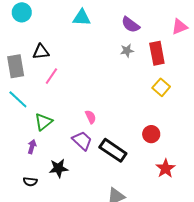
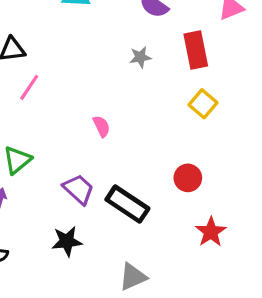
gray star: (127, 51) -> (140, 57), moved
pink semicircle: (91, 117) -> (101, 126), moved
black star: (58, 168) -> (67, 241), moved

